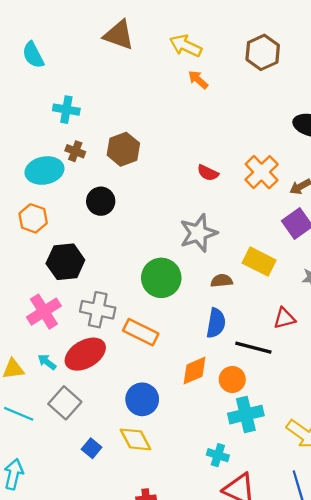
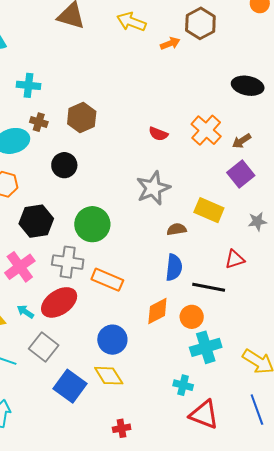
orange arrow: (198, 80) -> (170, 43), moved, turned 120
green circle: (161, 278) -> (92, 224), moved
blue square: (92, 448) -> (70, 386), size x1.8

